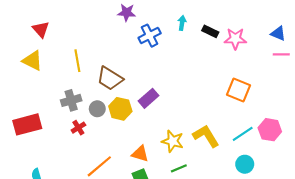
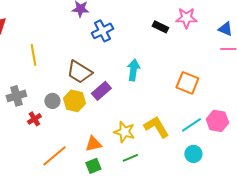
cyan arrow: (182, 23) -> (133, 70), moved, size x1.5
pink star: (235, 39) -> (186, 18), moved
brown trapezoid: (110, 78) -> (79, 72), moved
gray cross: (71, 100) -> (16, 96), moved
orange triangle: (140, 154) -> (93, 144), turned -30

